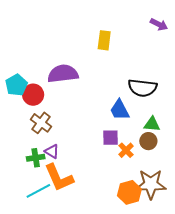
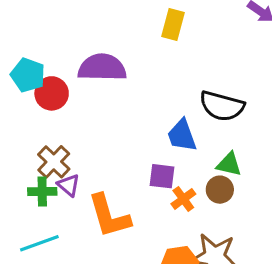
cyan pentagon: (16, 85) -> (28, 75), turned -30
brown cross: (41, 123) -> (54, 162), moved
orange L-shape: (59, 178) -> (109, 216), moved

